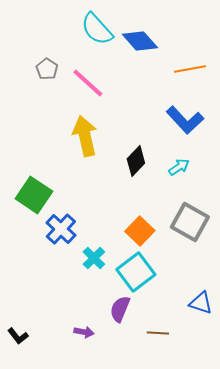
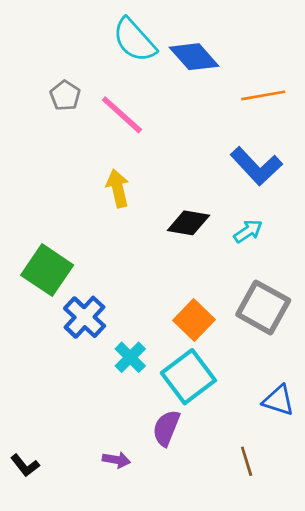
yellow arrow: (85, 136) -> (118, 188), size x0.7
black diamond: (136, 161) -> (188, 223), turned 56
blue triangle: (201, 303) -> (278, 400), moved
brown line: (158, 333) -> (247, 461), moved, turned 70

